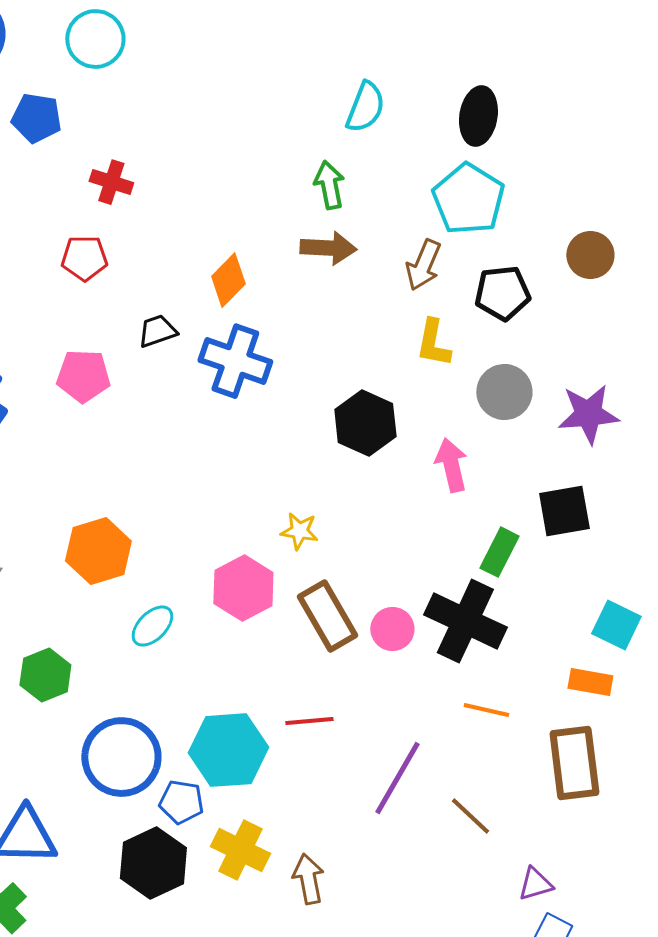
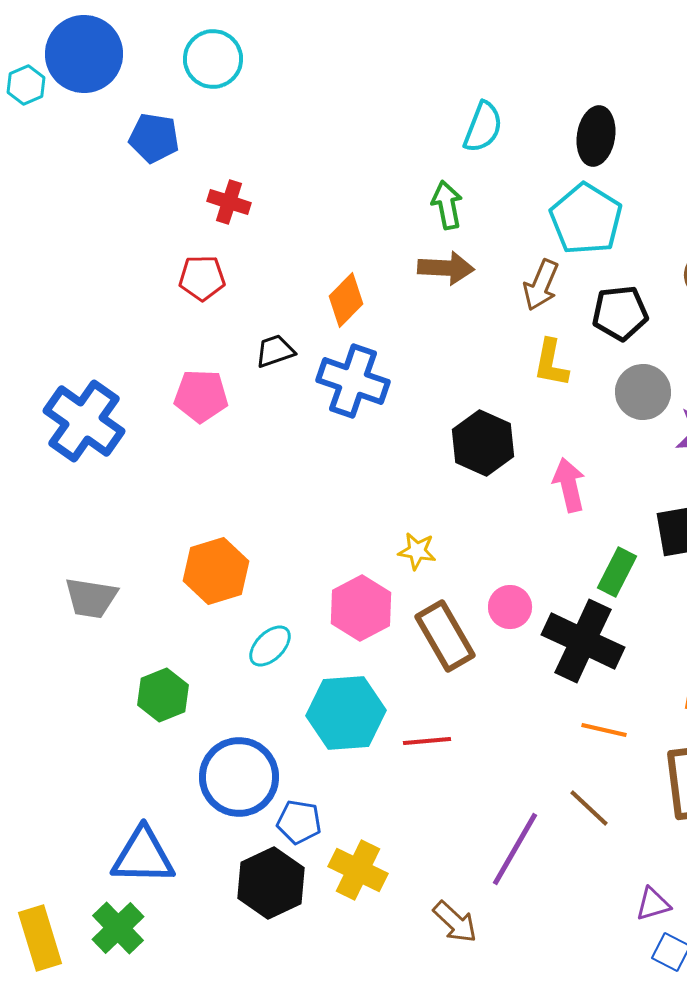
gray circle: (504, 392) -> (643, 392), moved
pink circle: (392, 629) -> (510, 607), moved
cyan hexagon: (228, 750) -> (346, 713), moved
purple line: (397, 778) -> (515, 849), moved
brown line: (470, 816) -> (589, 808), moved
brown arrow: (308, 879) -> (455, 922), moved, turned 144

